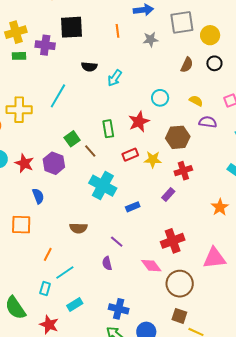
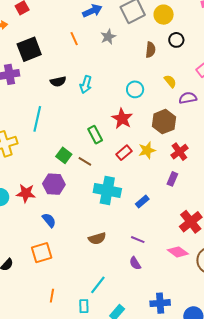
yellow semicircle: (196, 101) -> (170, 81), turned 40
orange line: (48, 254) -> (52, 296), moved

